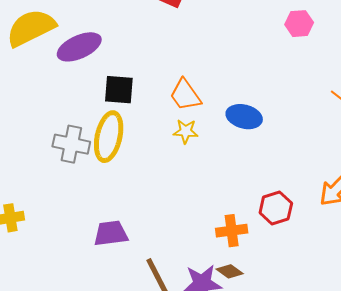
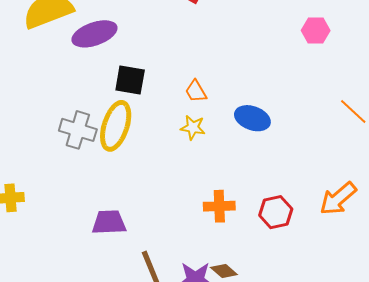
orange trapezoid: (185, 95) -> (196, 91), size x0.7
orange cross: (232, 231) -> (219, 206), moved

